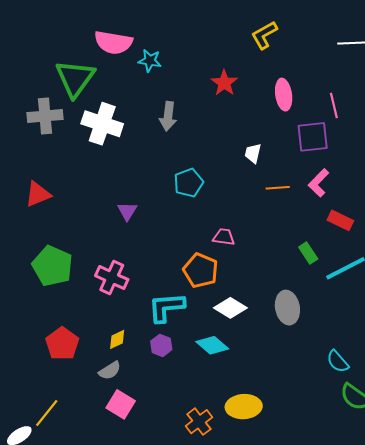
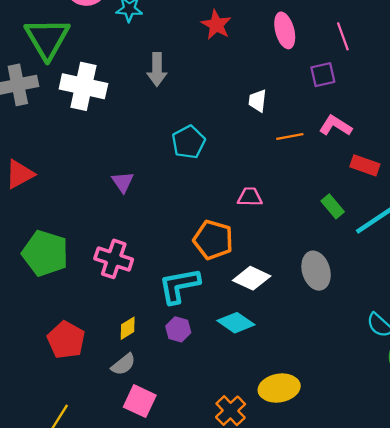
purple square: (313, 137) -> (323, 75), size x0.7
pink L-shape: (319, 183) -> (335, 126), turned 84
pink trapezoid: (224, 237) -> (250, 197), moved

